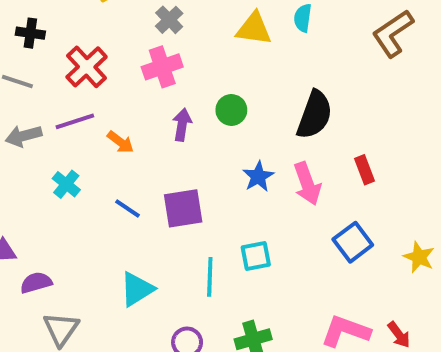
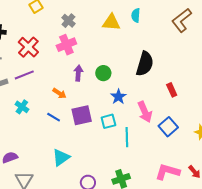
green circle: (231, 110) -> (103, 73), moved
orange arrow: (120, 142) -> (60, 93), moved
pink arrow: (307, 184) -> (145, 112), moved
cyan square: (256, 256) -> (108, 121), moved
cyan line: (210, 277) -> (127, 137), moved

